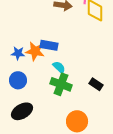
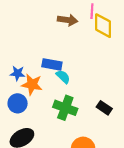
orange star: (35, 51) -> (32, 84), moved
cyan semicircle: (59, 67) -> (63, 77), moved

